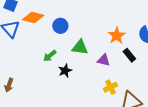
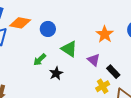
green triangle: (80, 47) -> (69, 49), turned 30
black rectangle: (129, 55) -> (113, 72), moved
purple triangle: (104, 60) -> (94, 60), turned 32

